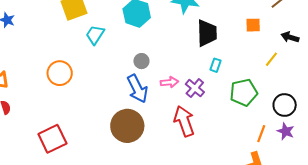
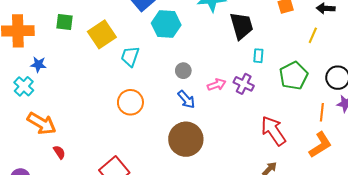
orange circle: (60, 73) -> (130, 102), moved
blue arrow: (137, 89) -> (186, 99), size x0.7
red arrow: (184, 121) -> (273, 131), moved

